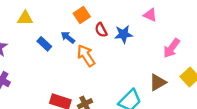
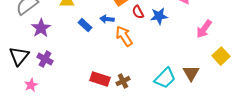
blue arrow: (68, 37) -> (107, 19), turned -32
brown triangle: (158, 82) -> (191, 73), moved, turned -30

